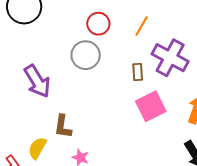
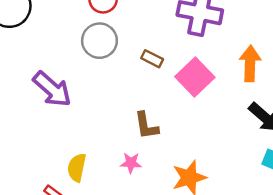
brown rectangle: (138, 72) -> (152, 59), moved, turned -42
brown L-shape: (63, 127) -> (146, 126), moved

